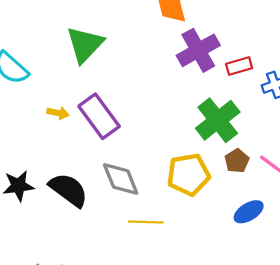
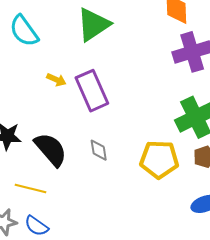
gray diamond: (121, 179) -> (99, 150), size x0.6
yellow line: (146, 222) -> (30, 188), moved

